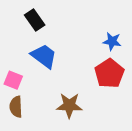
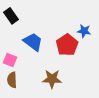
black rectangle: (35, 20) -> (11, 16), moved
red pentagon: (109, 73) -> (67, 45), moved

